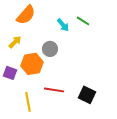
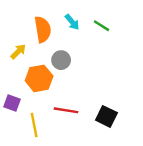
orange semicircle: (26, 15) -> (43, 29), moved, turned -50
cyan arrow: (63, 25) -> (72, 22), moved
purple square: (10, 73) -> (12, 103), moved

